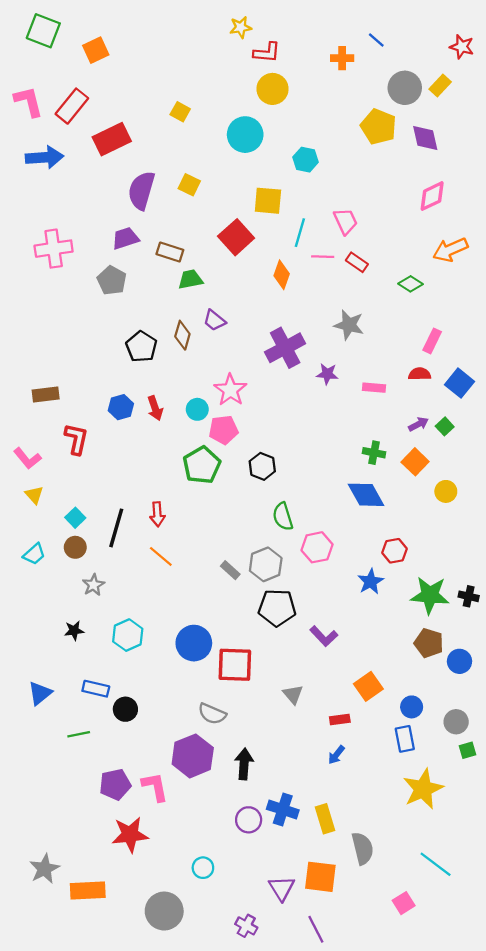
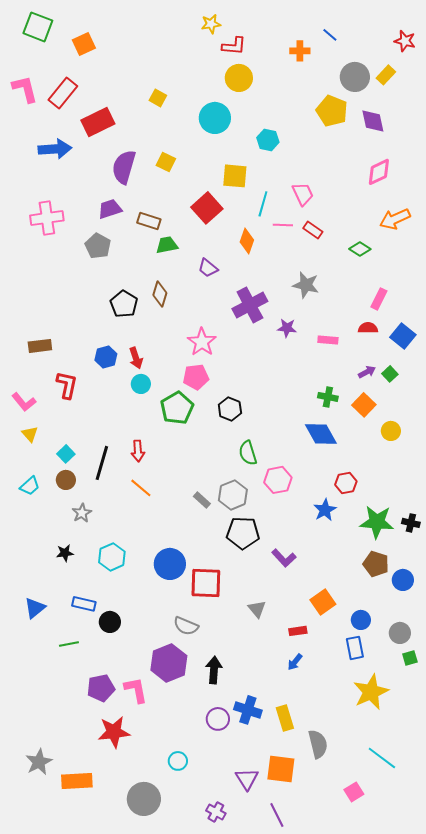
blue arrow: (44, 157) -> (55, 149), moved
purple trapezoid: (214, 320) -> (208, 268), moved
cyan circle: (197, 409) -> (141, 384), moved

